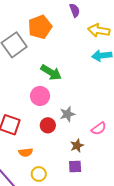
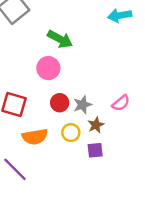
gray star: (67, 114) -> (82, 105), moved
orange semicircle: (26, 152) -> (35, 137), size x1.5
yellow circle: (39, 174) -> (71, 133), moved

